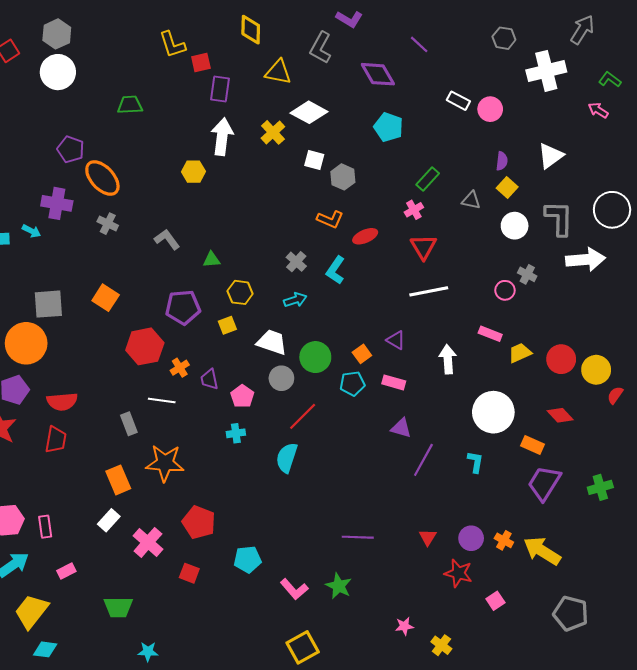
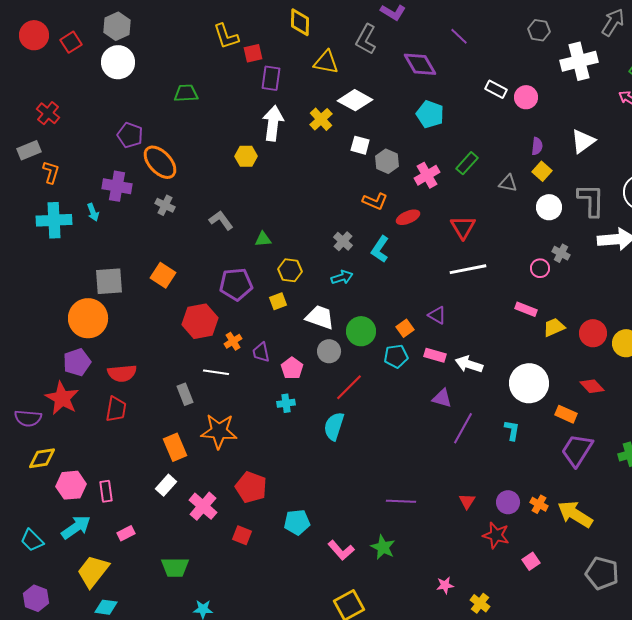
pink cross: (414, 210) -> (427, 175), moved, size x1.4
cyan arrow: (31, 231) -> (93, 212), turned 42
white arrow: (448, 359) -> (469, 364), moved, turned -68

